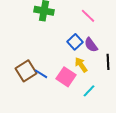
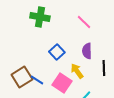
blue square: (75, 42) -> (57, 52), moved
purple semicircle: (91, 45) -> (87, 51), turned 35

